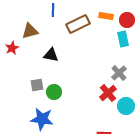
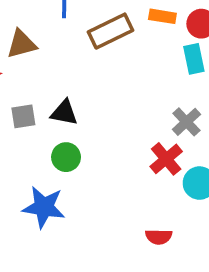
black triangle: (51, 55) -> (64, 113), moved
gray square: (37, 85) -> (23, 116), moved

